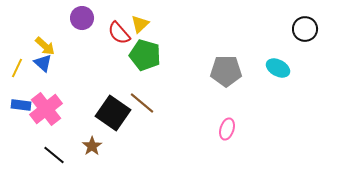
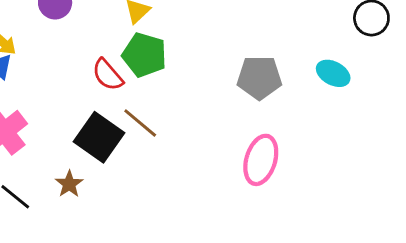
red semicircle: (119, 33) -> (108, 75), moved
pink ellipse: (227, 129) -> (261, 160), size x1.6

